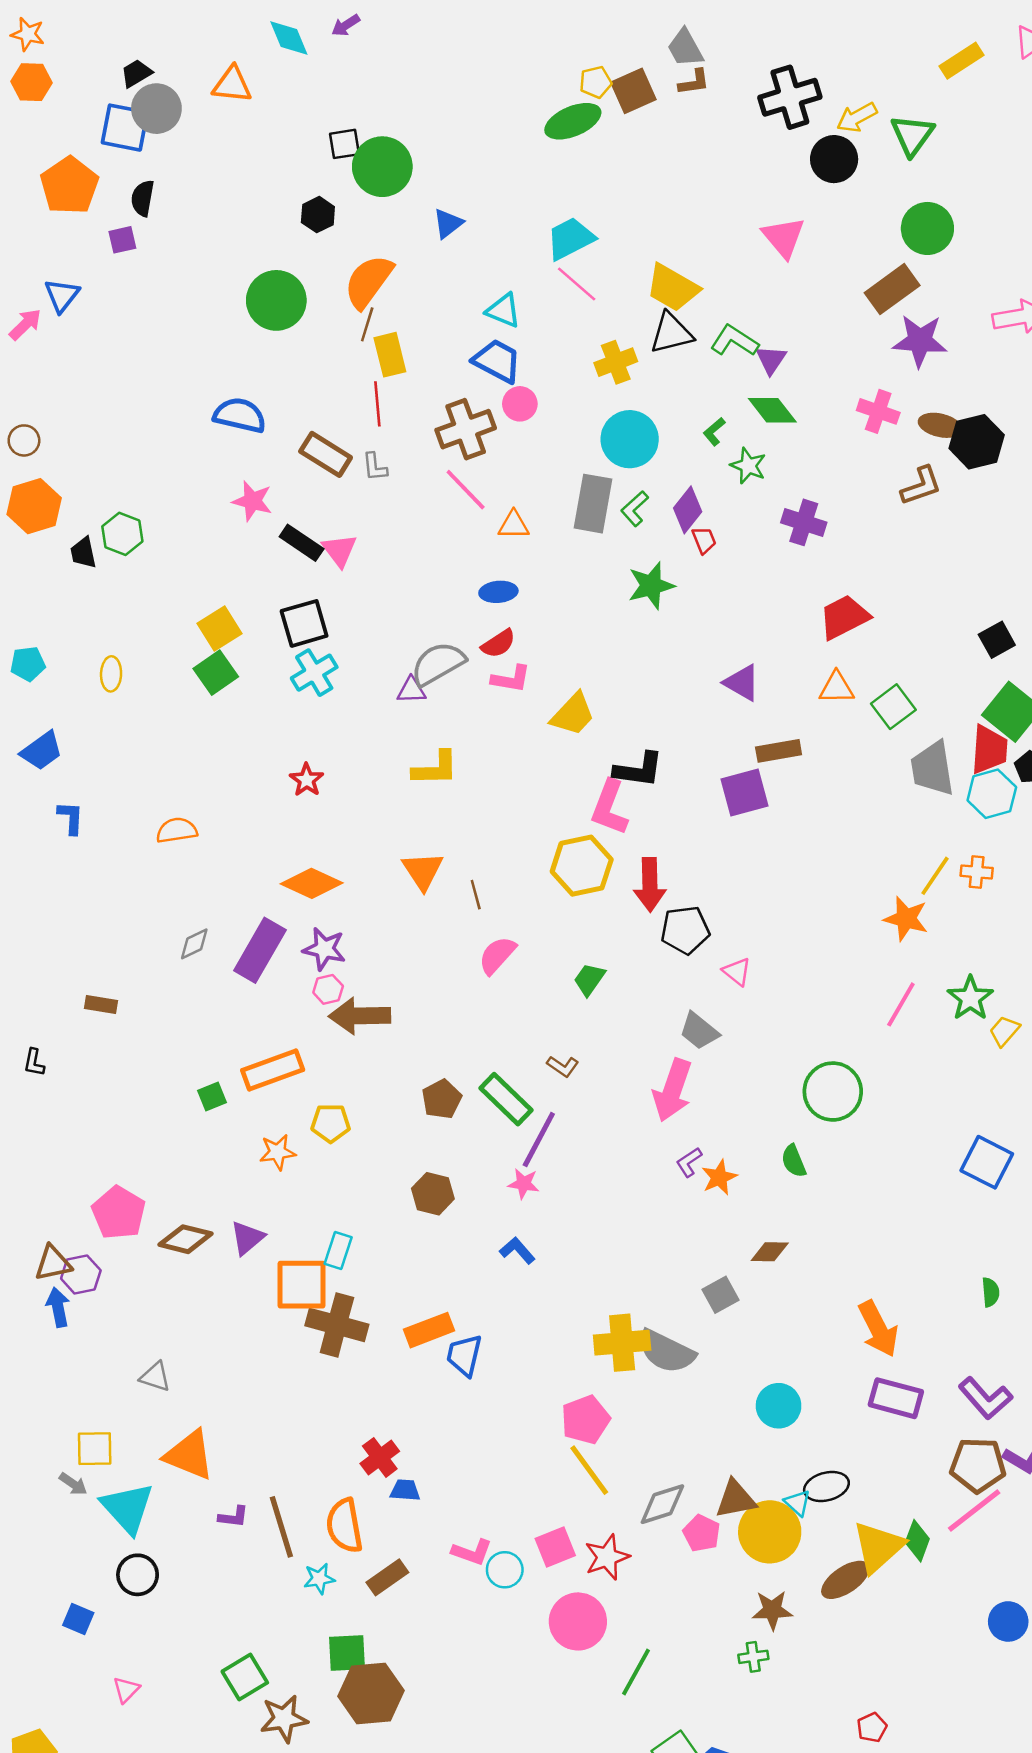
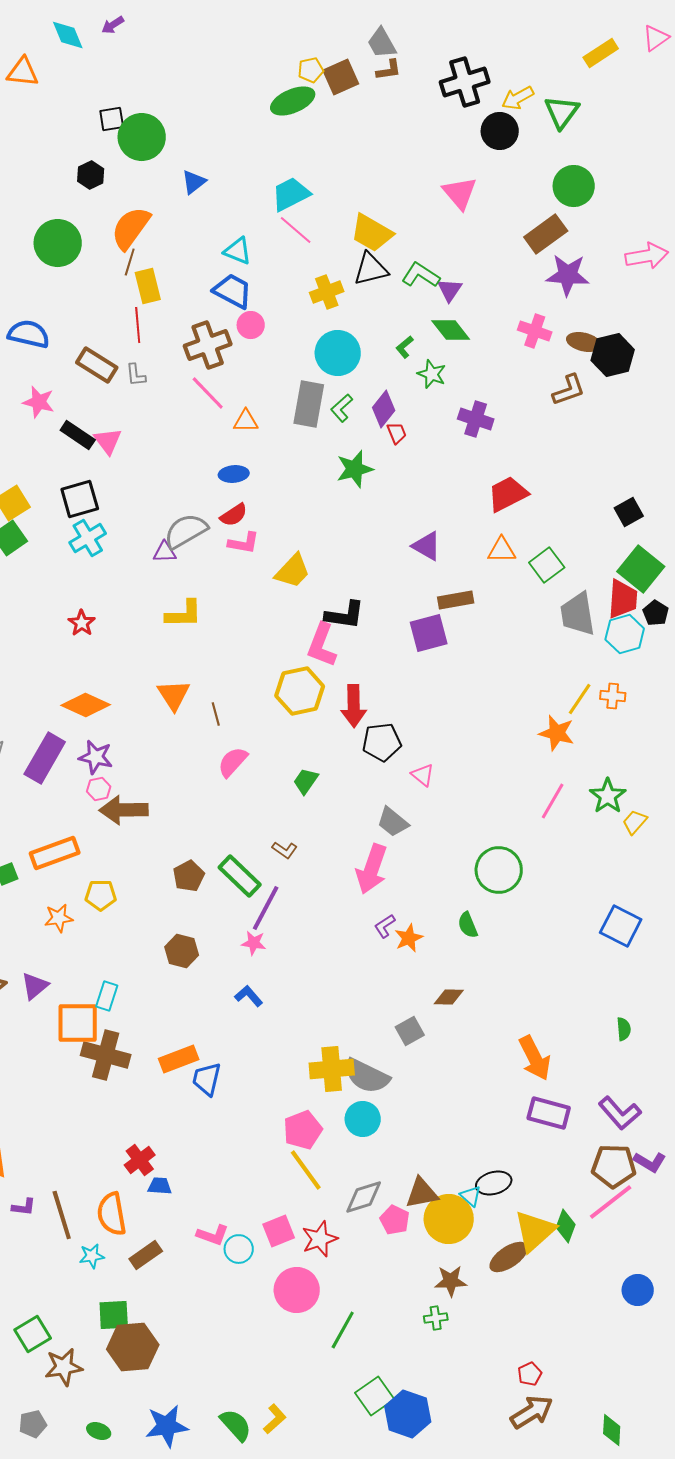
cyan circle: (779, 1406) -> (363, 1119), moved

